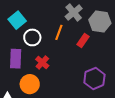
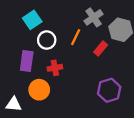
red cross: (42, 62) -> (55, 68), turned 32

